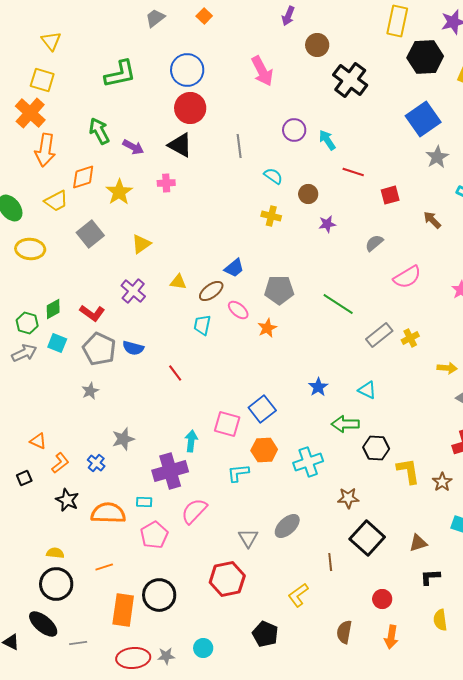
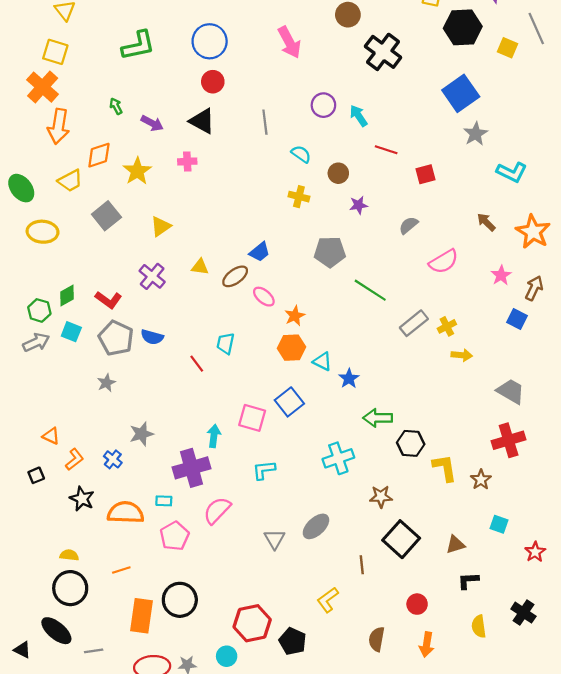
red circle: (190, 108) -> (213, 82), size x0.7
green arrow: (99, 131) -> (116, 106), size x0.6
brown arrow: (432, 220) -> (486, 222), moved
gray pentagon: (279, 290) -> (330, 252), moved
cyan trapezoid: (202, 325) -> (226, 343), moved
yellow arrow: (447, 368) -> (462, 355), moved
cyan triangle: (367, 390) -> (322, 362), moved
orange hexagon: (264, 450) -> (292, 348), moved
red hexagon: (227, 579) -> (252, 623), moved

